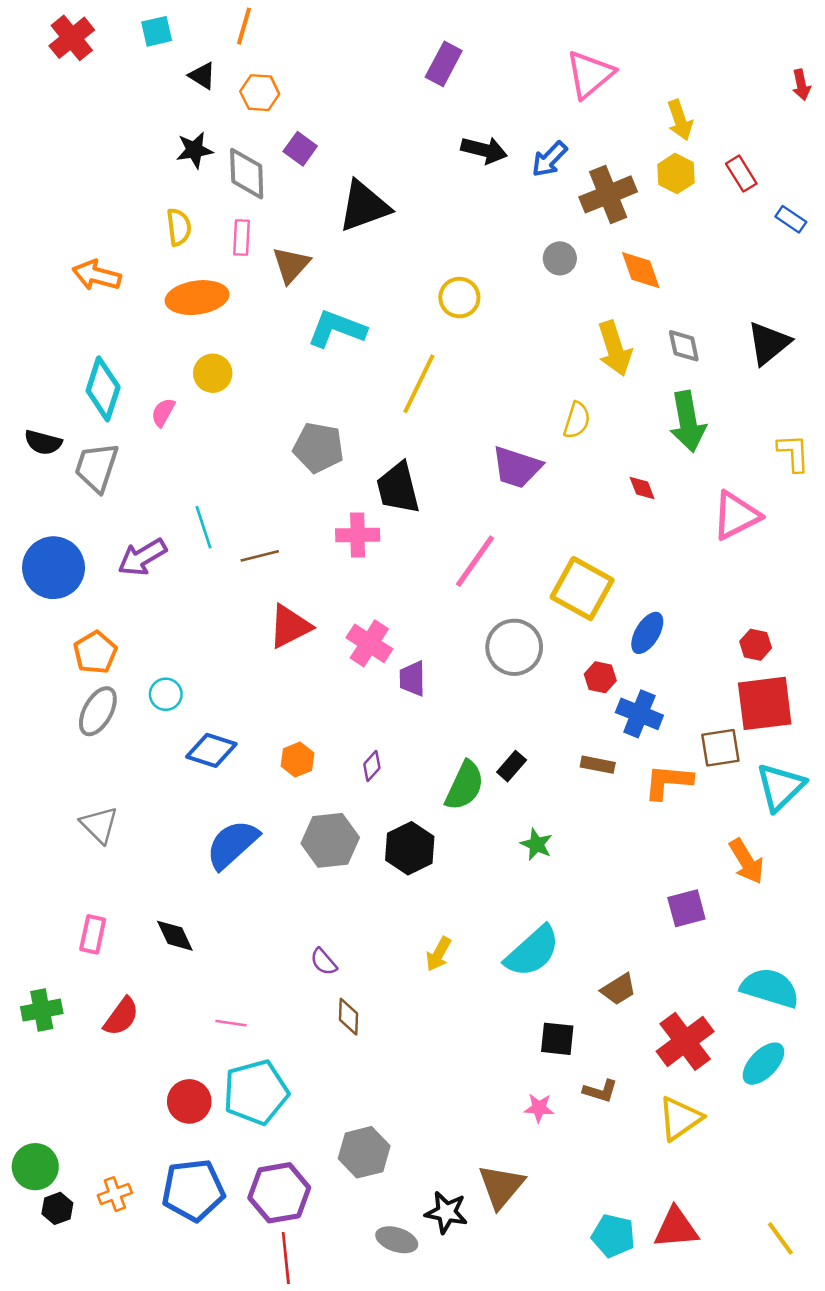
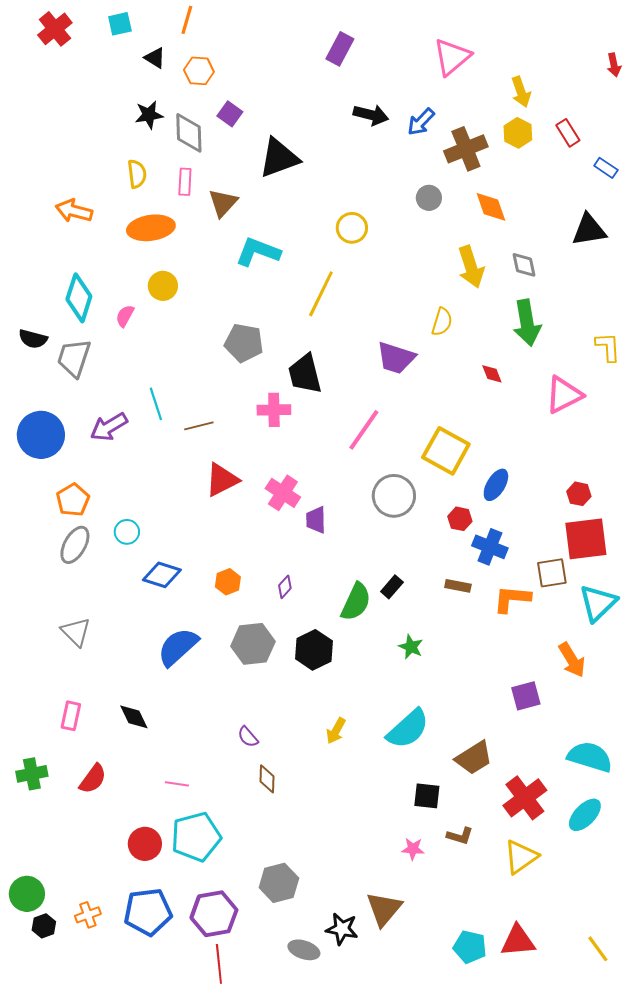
black triangle: (769, 343) -> (589, 230), moved, turned 30
brown trapezoid: (619, 989) -> (474, 758), size x1.4

